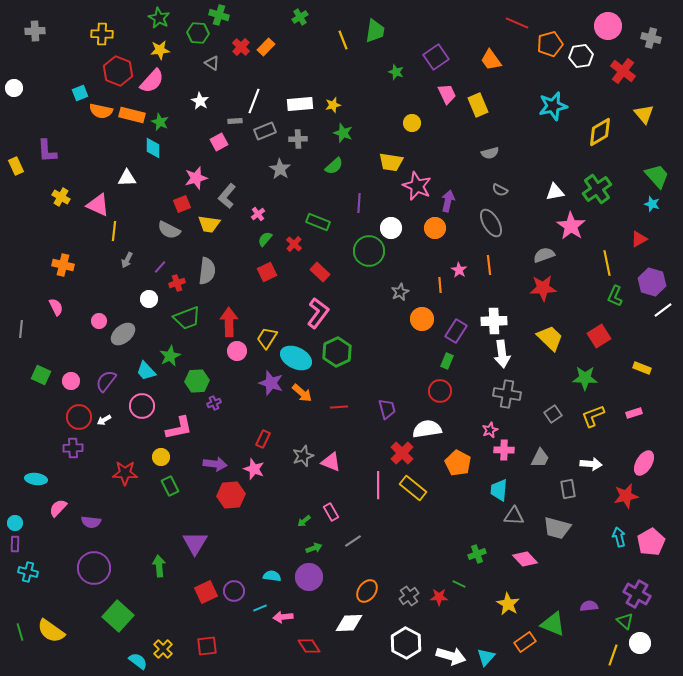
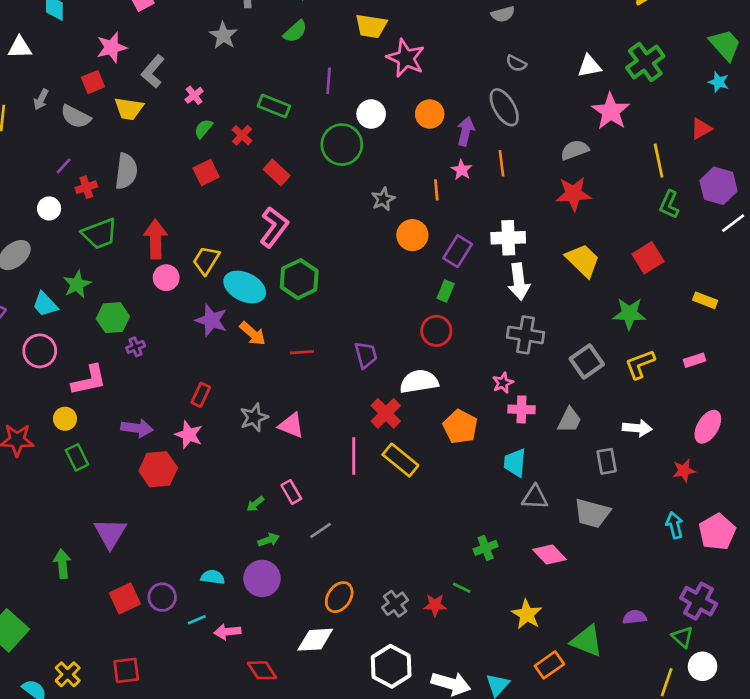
purple arrow: (448, 201) -> (466, 131), moved
gray arrow: (127, 260) -> (41, 99), moved
gray square: (553, 414) -> (587, 362), size x1.4
red star: (626, 496) -> (684, 471), size x0.7

